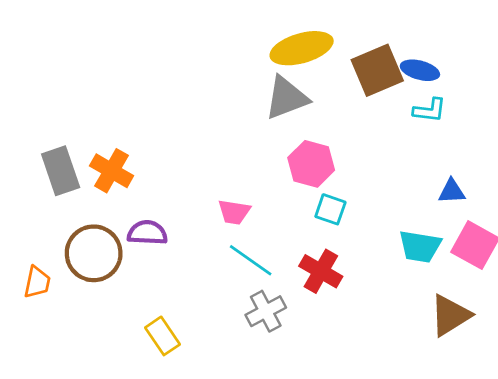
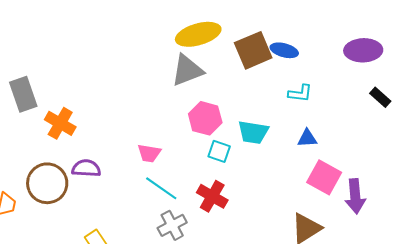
cyan L-shape: (430, 110) -> (300, 93), moved
gray rectangle: (61, 171) -> (23, 94), moved
cyan trapezoid: (420, 246) -> (253, 132), moved

